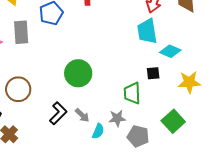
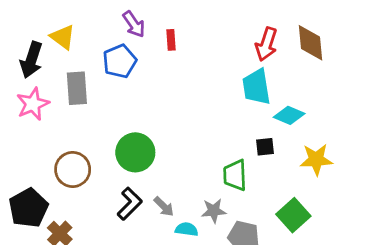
green circle: (78, 73) -> (135, 152), moved
cyan semicircle: (98, 131) -> (187, 229), turned -105

